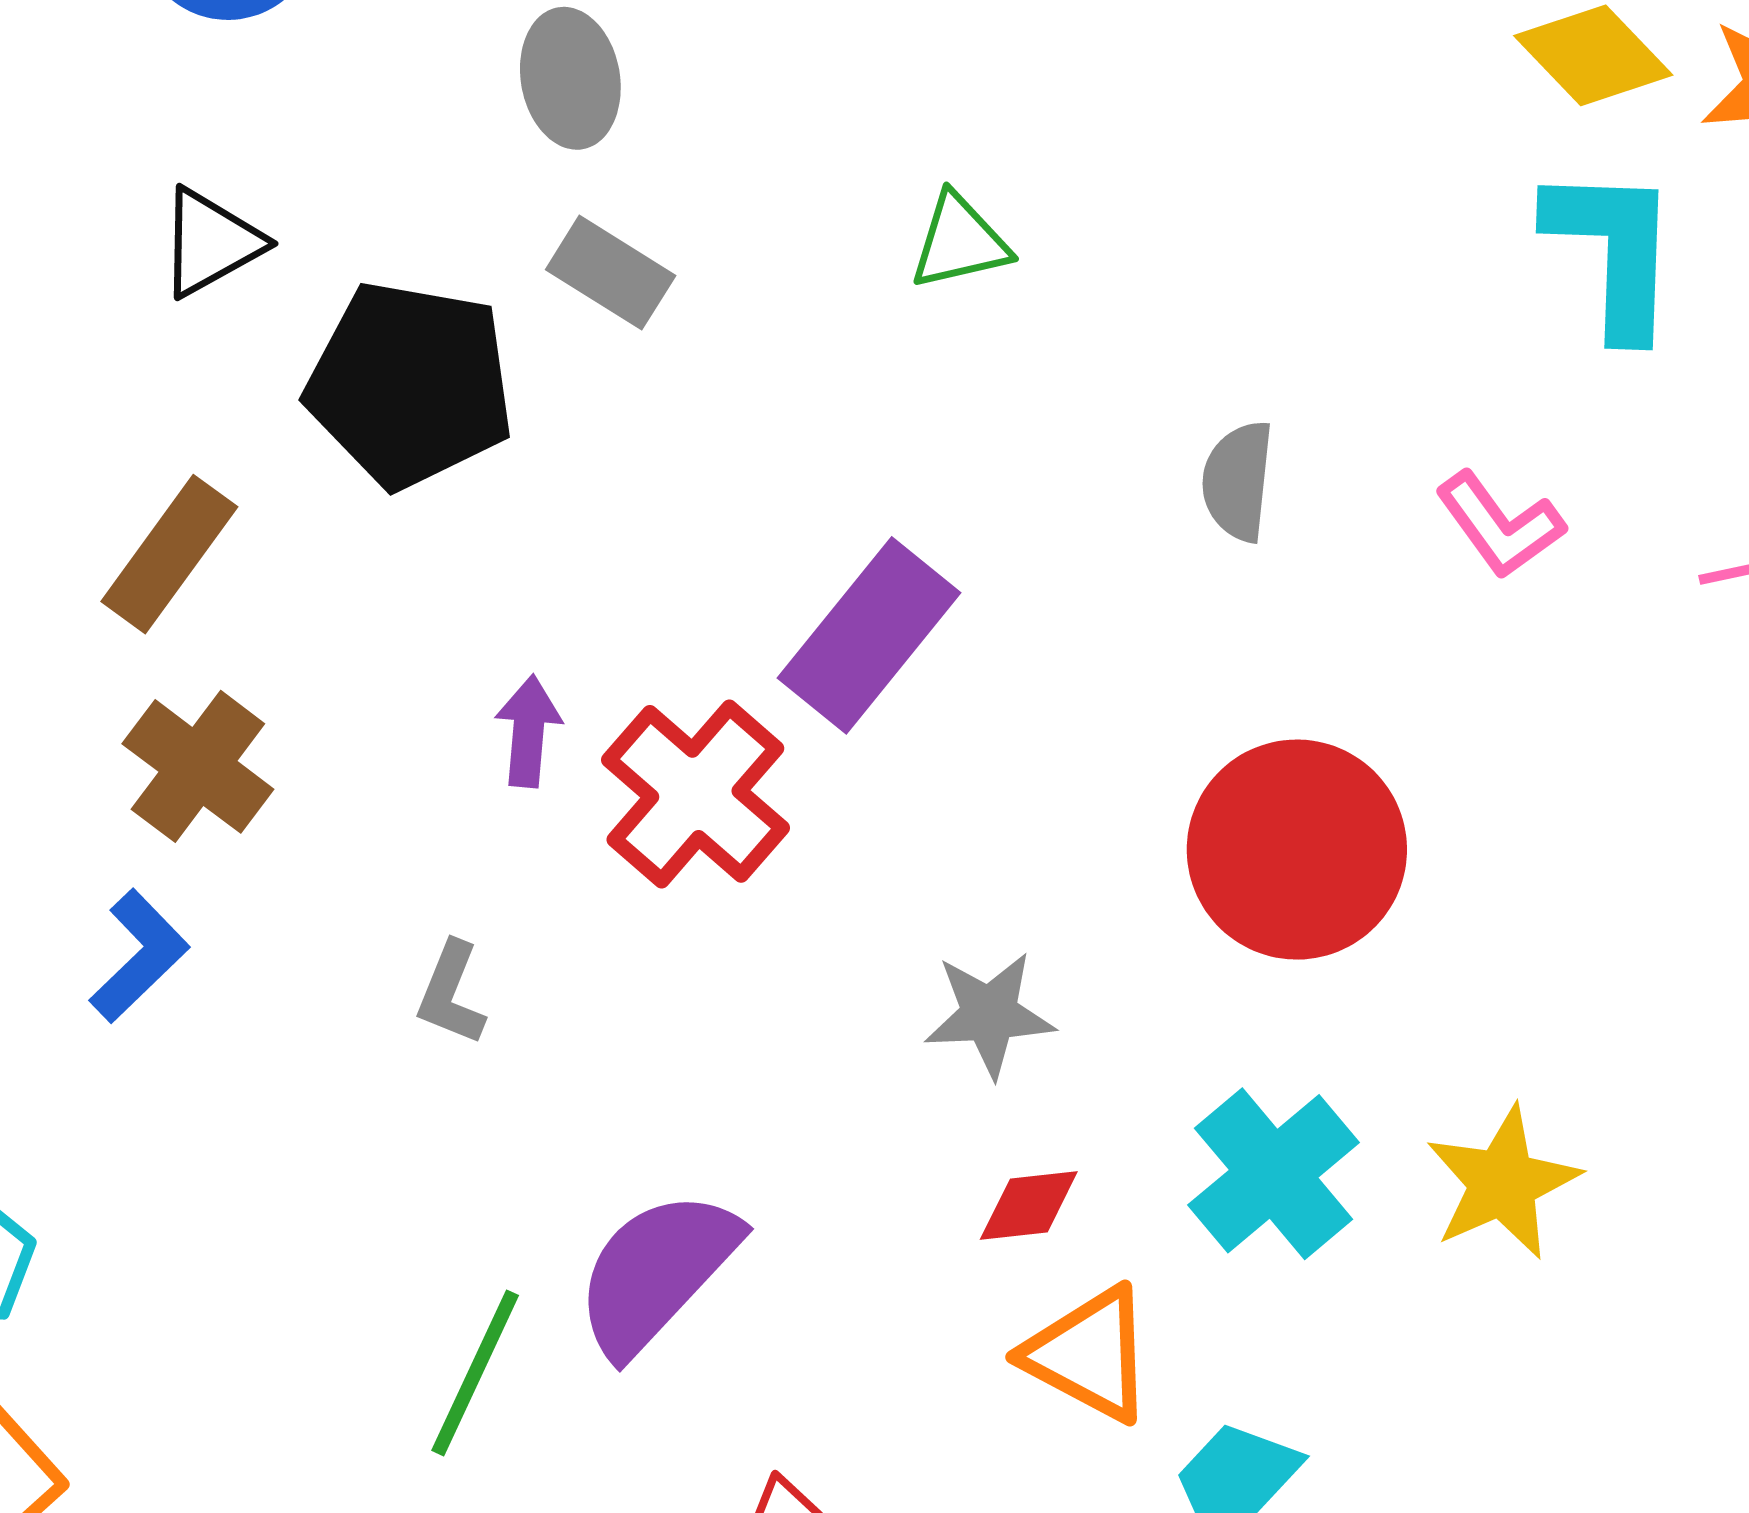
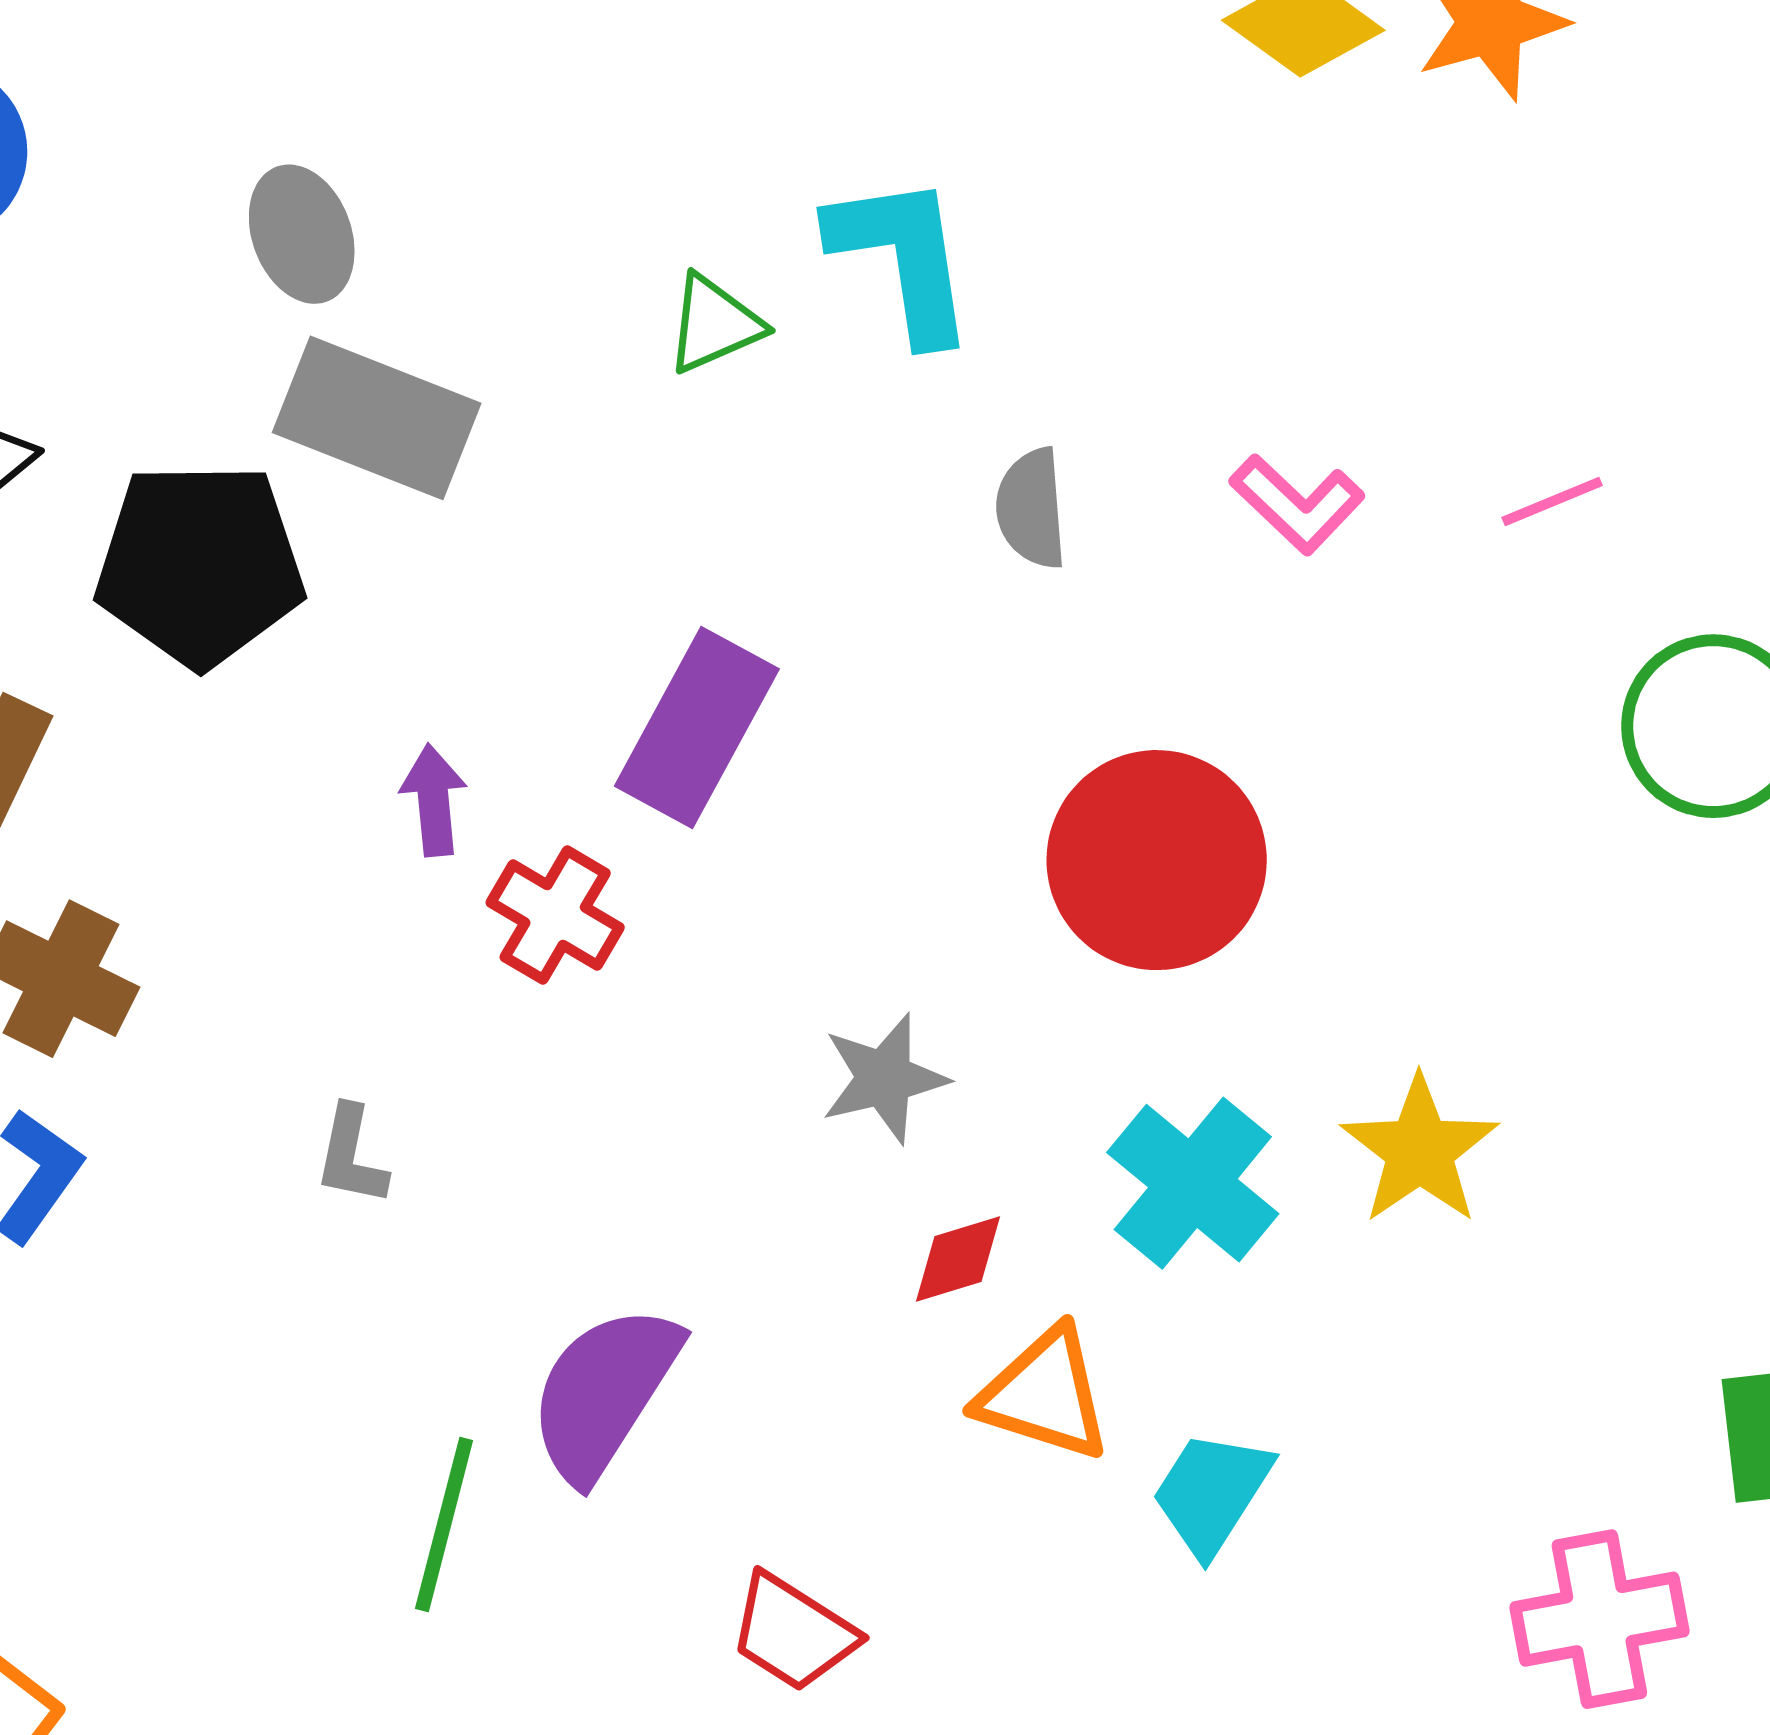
cyan L-shape: (1613, 251) -> (903, 258), moved
gray rectangle: (611, 273) -> (377, 418), size x1.6
purple arrow: (528, 731) -> (434, 800), moved
red cross: (695, 794) -> (555, 915), size x0.7

